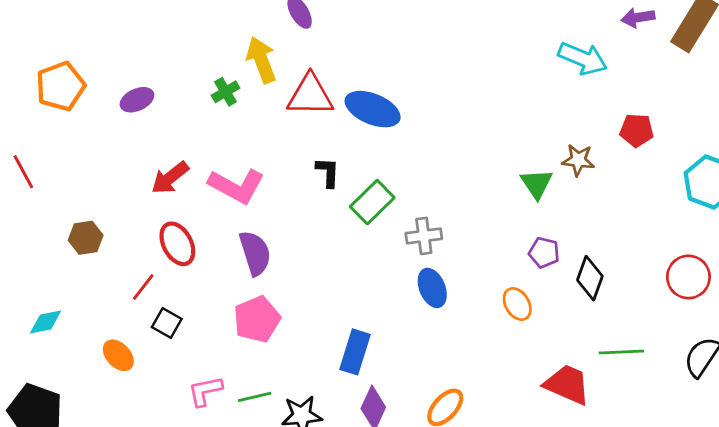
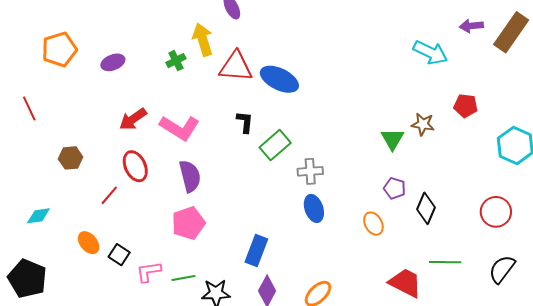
black square: (167, 323) -> (119, 255), moved

